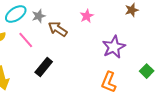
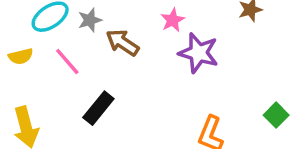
purple star: (114, 47) -> (199, 53), moved, turned -30

